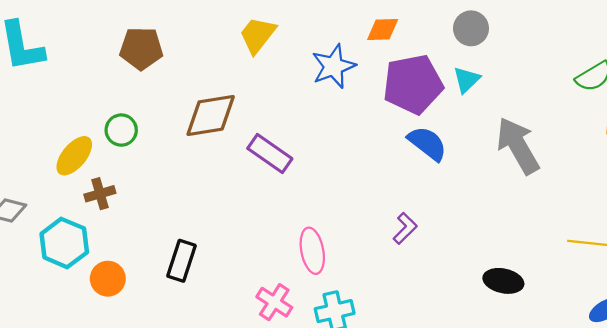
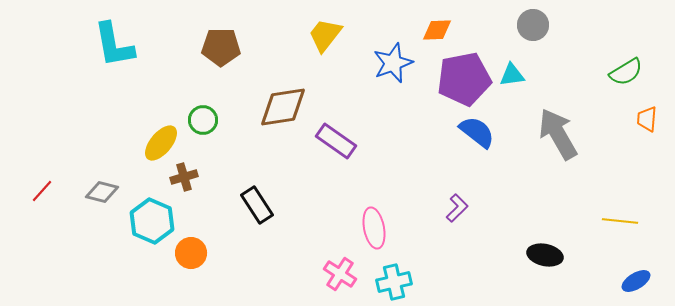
gray circle: (471, 28) -> (533, 25), moved
cyan triangle: (466, 80) -> (512, 75), turned 36
black rectangle: (182, 261) -> (257, 205), moved, turned -51

